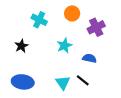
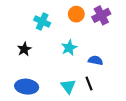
purple cross: (96, 27) -> (101, 15), moved
black line: (83, 80) -> (89, 83), turned 32

